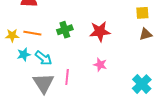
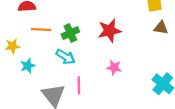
orange line: (32, 33) -> (41, 30), moved
brown triangle: (146, 34) -> (161, 28), turned 32
cyan arrow: (43, 58) -> (66, 57), moved

